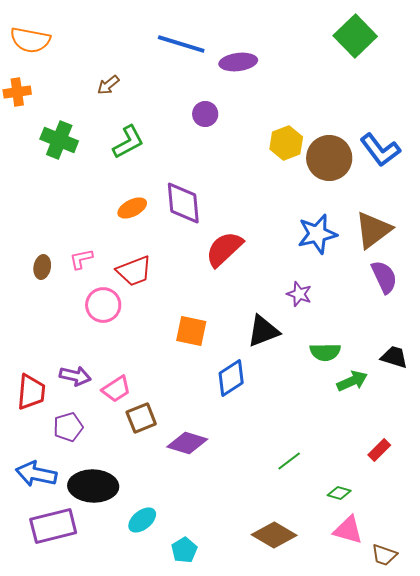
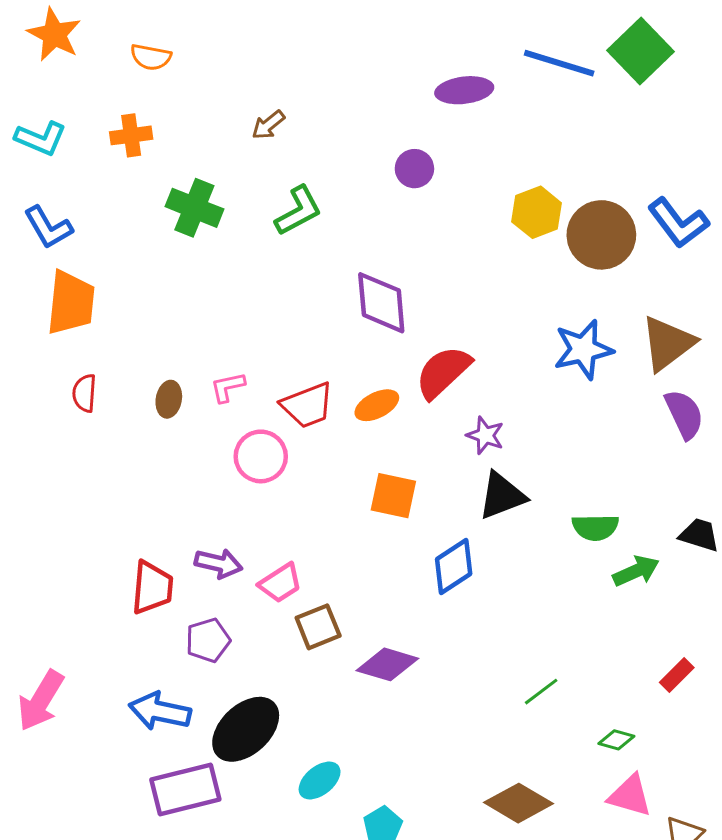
orange semicircle: (30, 40) -> (151, 57), size x0.7
blue line: (181, 44) -> (559, 63), moved
orange ellipse: (132, 208) -> (377, 405), moved
purple star: (299, 294) -> (485, 435), moved
black ellipse: (93, 486) -> (246, 729), turned -45

